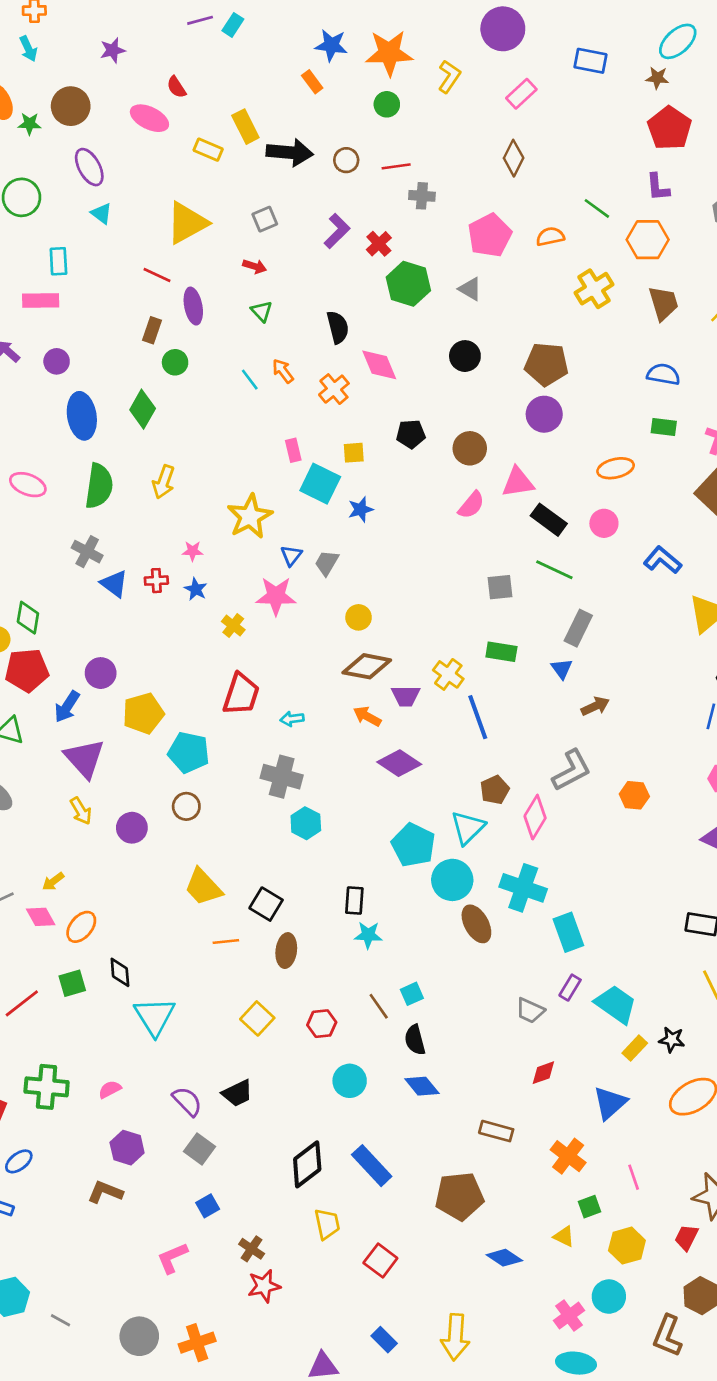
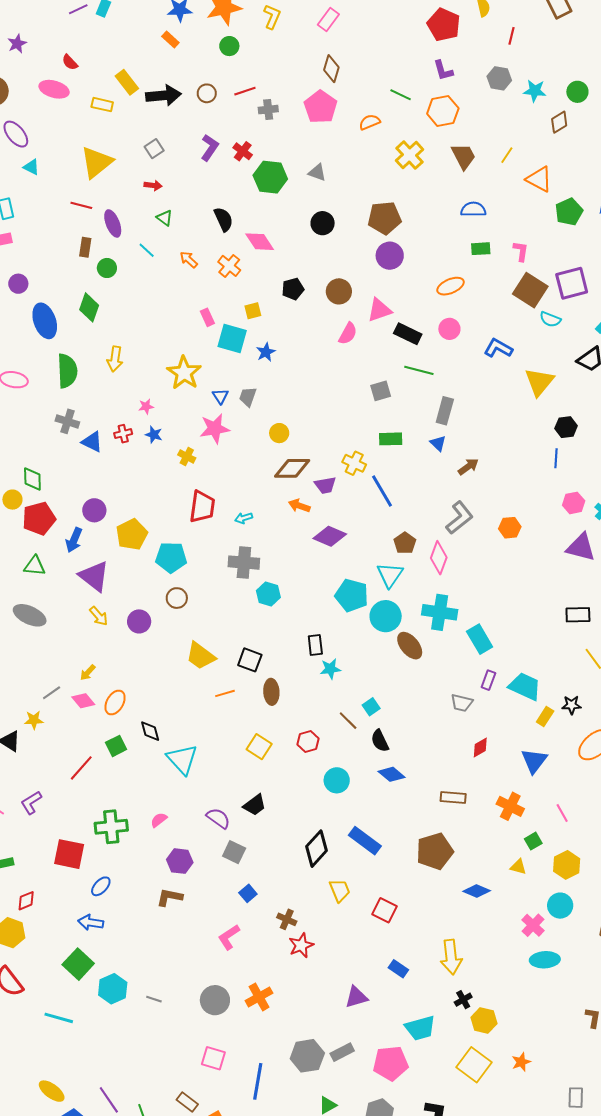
pink pentagon: (490, 235) -> (320, 107), moved
cyan line: (250, 380) -> (147, 250), moved

